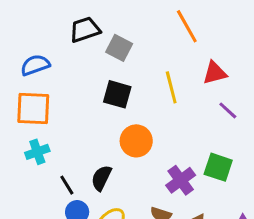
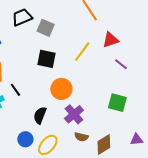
yellow line: (171, 87) -> (82, 52), turned 55
purple cross: (181, 180) -> (74, 114), moved
black line: (67, 185) -> (15, 90), moved

